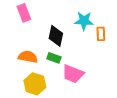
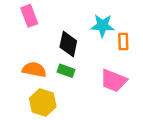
pink trapezoid: (73, 74) -> (113, 81), moved

